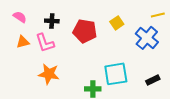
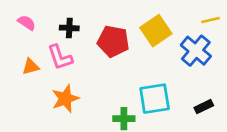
yellow square: (117, 23) -> (156, 31), size x1.6
orange triangle: (23, 42) -> (31, 67), moved
orange star: (49, 74) -> (65, 99), turned -30

